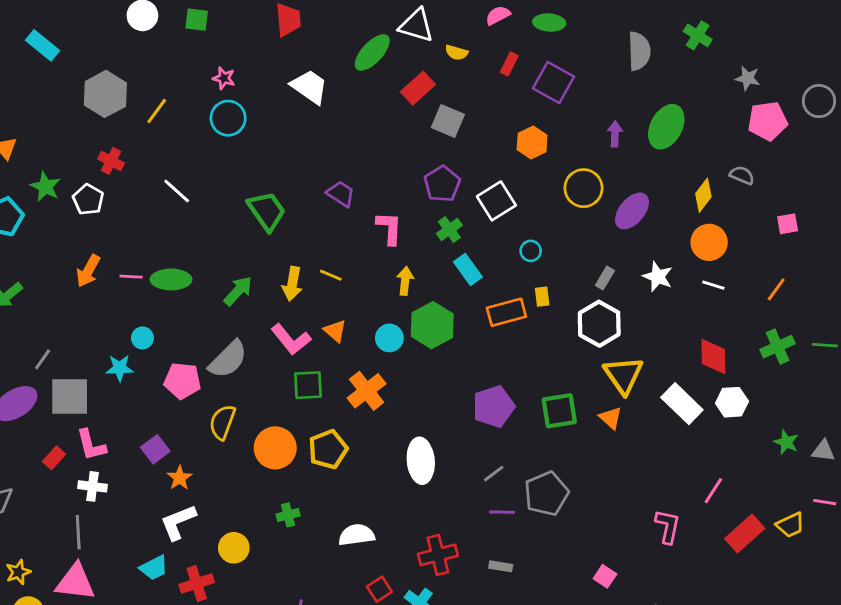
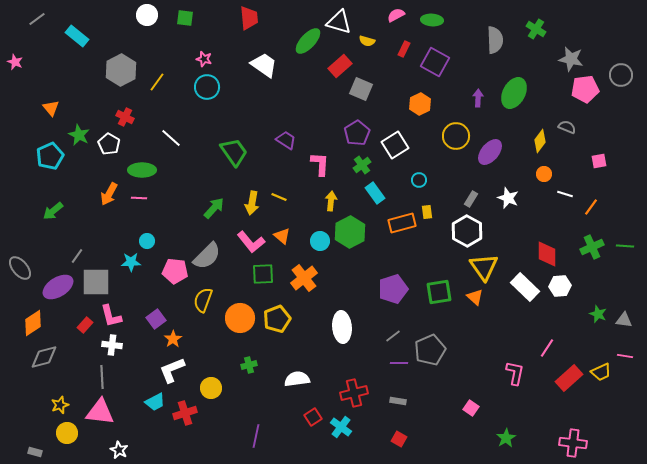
gray star: (748, 78) -> (571, 59), size x1.4
orange circle: (709, 242) -> (544, 174), size x0.6
green ellipse: (171, 279) -> (142, 170), moved
white line: (713, 285) -> (565, 194), moved

